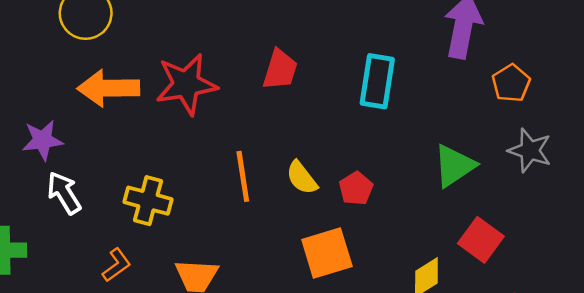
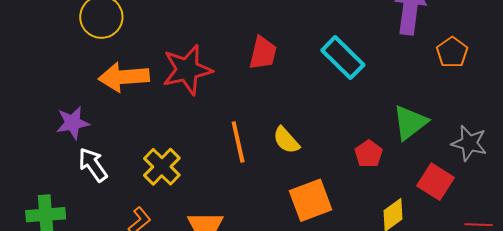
cyan rectangle: (377, 81) -> (343, 58), turned -51
gray star: (530, 150) -> (469, 143), moved
red pentagon: (356, 188) -> (369, 154), moved
yellow cross: (148, 201) -> (162, 167), turned 33

